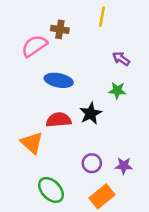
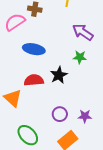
purple arrow: (121, 59) -> (83, 32), size x1.5

